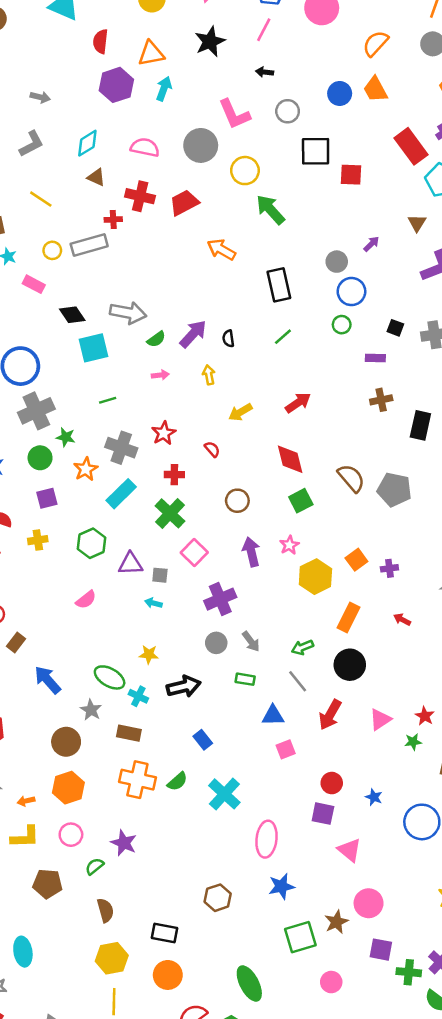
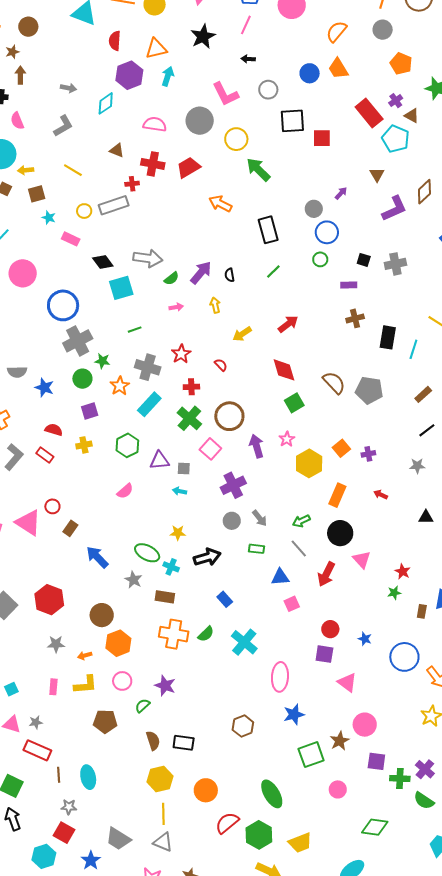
cyan diamond: (87, 143) -> (106, 103), moved
brown circle: (237, 501) -> (229, 416), moved, size x1.5
pink triangle: (380, 720) -> (362, 560), moved, turned -36
brown circle: (66, 742) -> (102, 615), moved
black rectangle: (164, 933) -> (184, 743), moved

